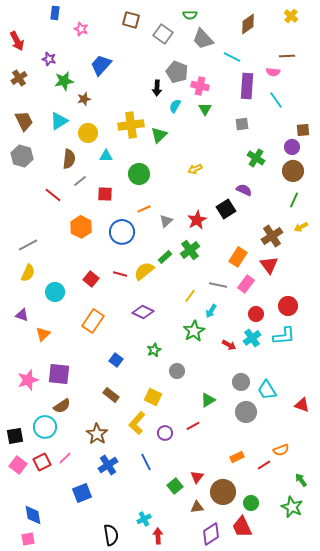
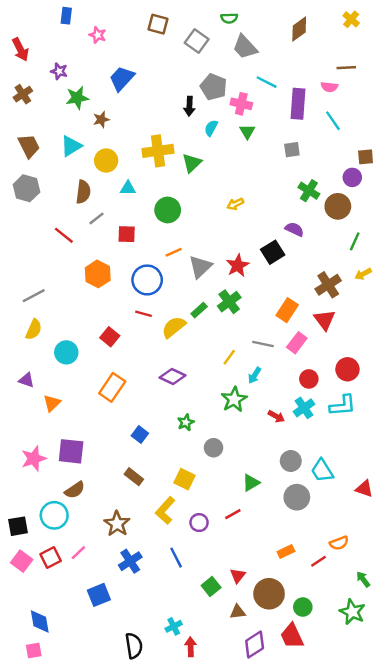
cyan line: (232, 57) -> (267, 82), moved
brown circle: (293, 171) -> (338, 206), moved
gray triangle: (166, 221) -> (200, 267), size x1.5
red line: (120, 274) -> (144, 314), moved

